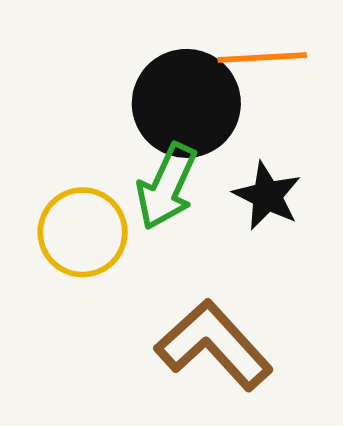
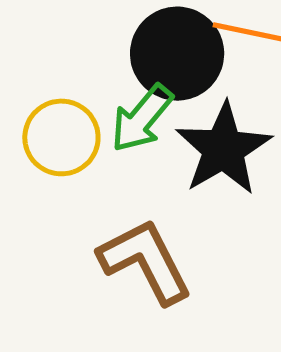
black star: (267, 196) -> (223, 149), size x1.6

